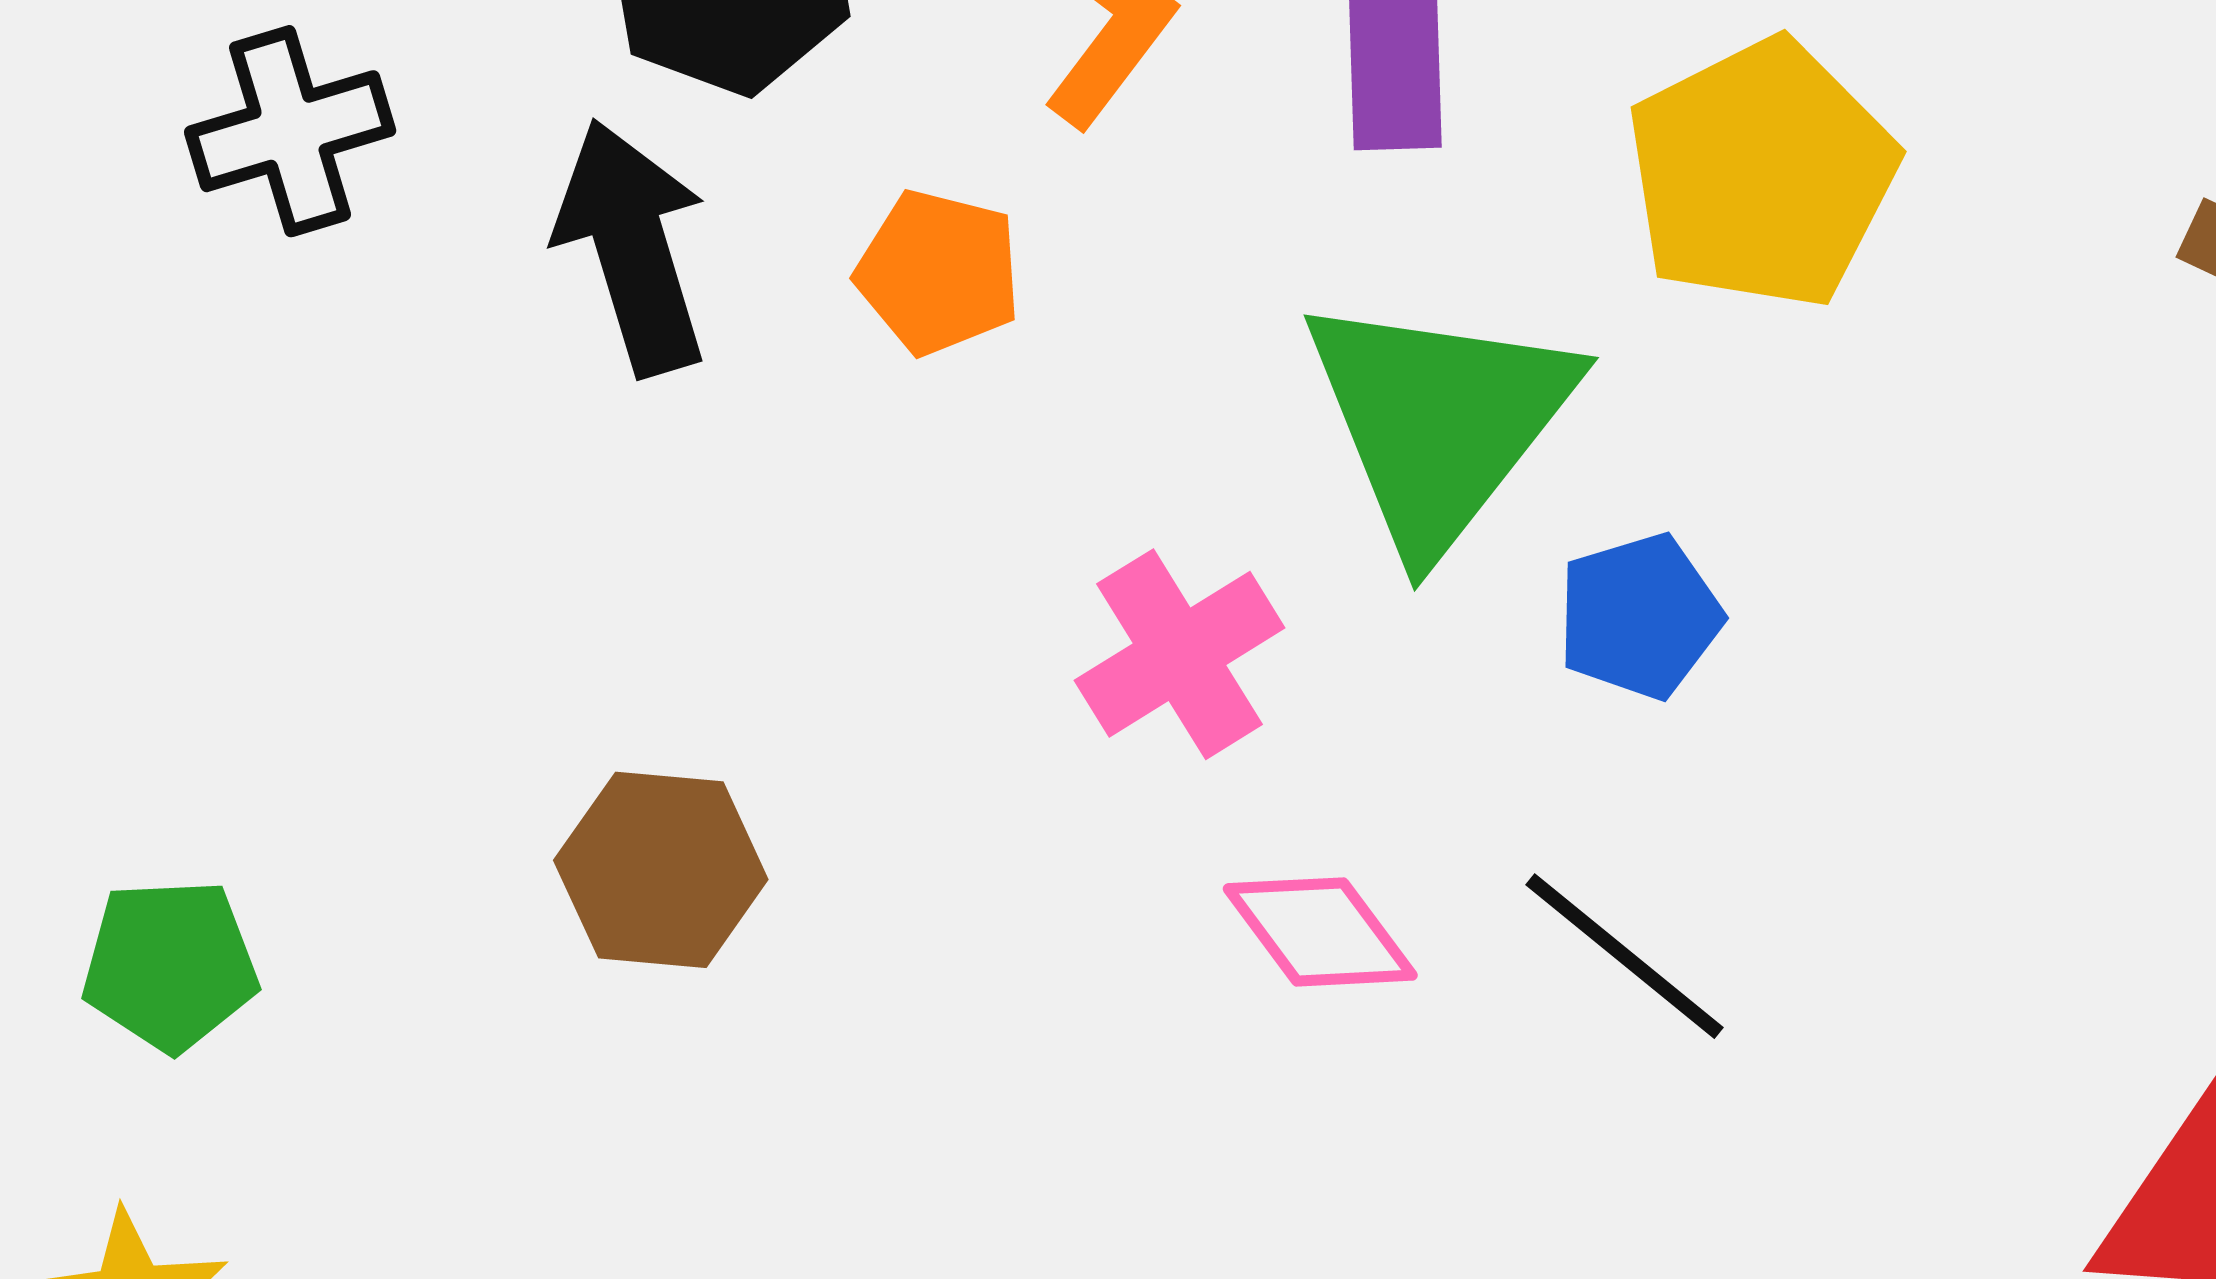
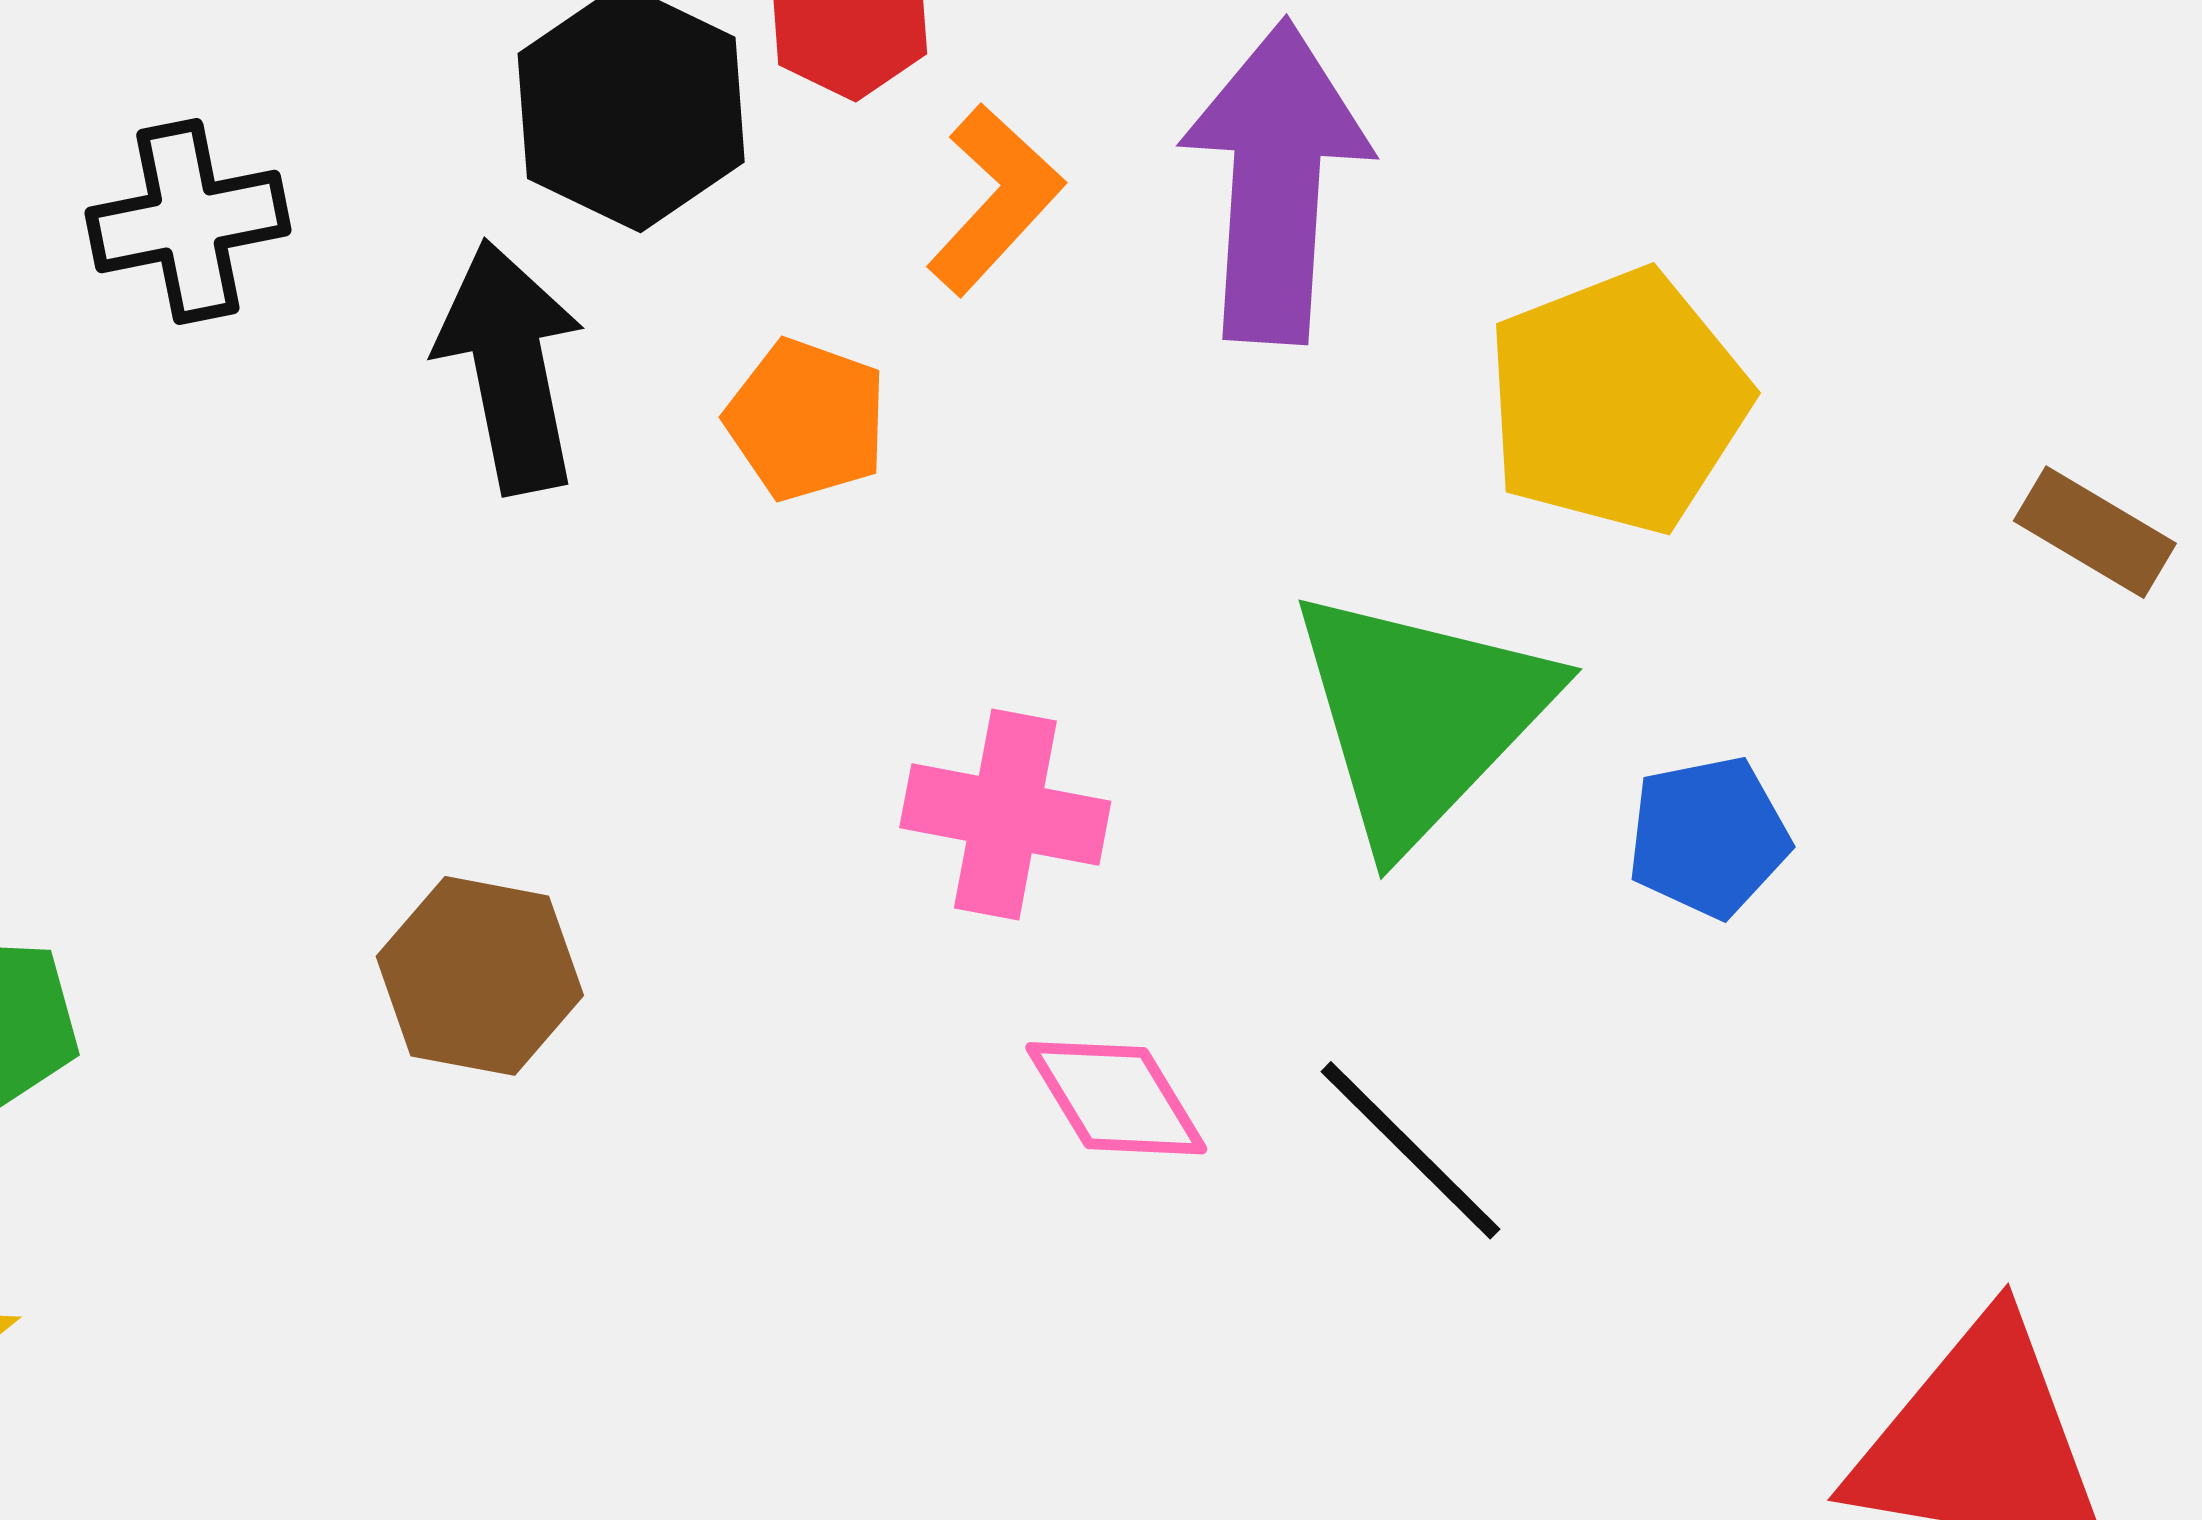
green triangle: (1439, 421) -> (1421, 716), moved
blue pentagon: (1639, 616) -> (1708, 837), moved
pink cross: (1180, 654) -> (1005, 814), turned 37

